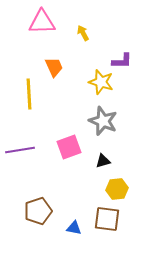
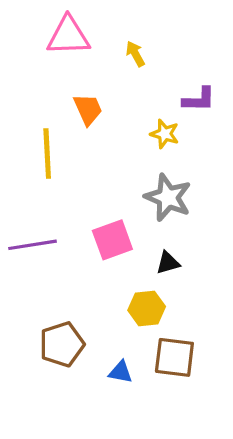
yellow star: (101, 82) -> (165, 134), size x0.7
yellow hexagon: (117, 189) -> (147, 308), moved

